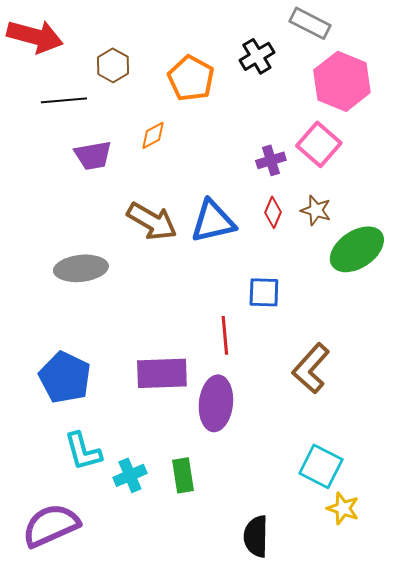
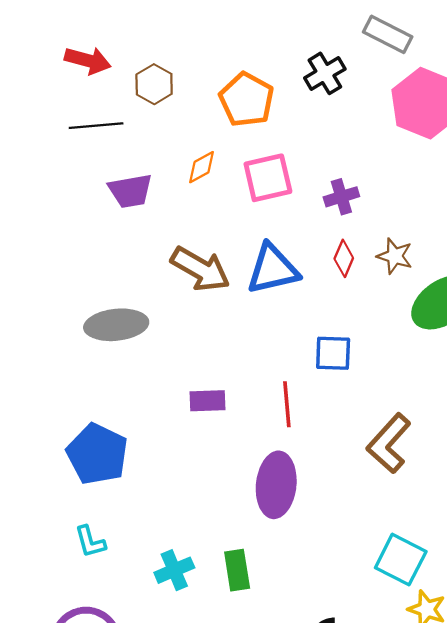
red arrow: (35, 36) -> (88, 60), moved, size x0.7
pink square: (319, 144) -> (268, 178), moved, turned 36
purple rectangle: (162, 373) -> (207, 401), moved, size x0.6
cyan L-shape: (83, 451) -> (90, 542), moved, size x0.7

